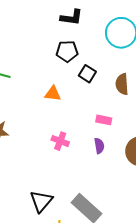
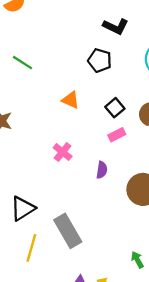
black square: (87, 74) -> (115, 108), moved
pink rectangle: (104, 120) -> (117, 135), moved, turned -56

